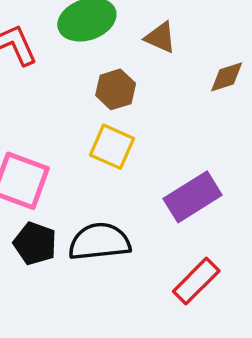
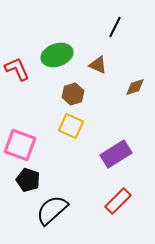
black semicircle: (99, 242) -> (52, 210), moved, turned -36

